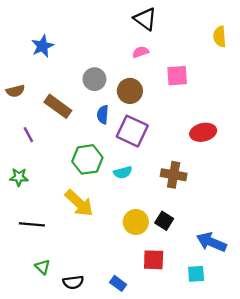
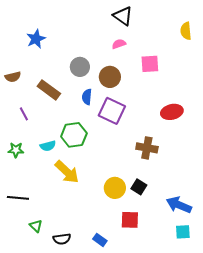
cyan semicircle: (123, 172) -> (48, 146), moved
black line: (32, 224) -> (18, 198), moved
cyan square: (196, 274) -> (183, 232), moved

